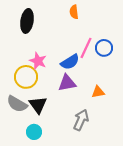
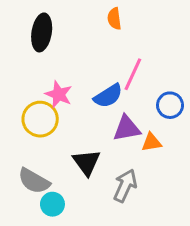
blue circle: (104, 48) -> (170, 105), moved
purple triangle: (67, 83) -> (127, 128), moved
gray semicircle: (17, 104) -> (34, 181), moved
black triangle: (38, 105) -> (86, 162), moved

